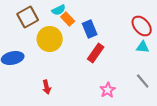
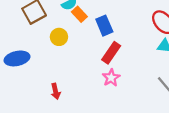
yellow circle: (50, 39) -> (59, 37), size x0.6
pink star: (108, 90) -> (111, 78), moved

